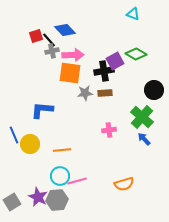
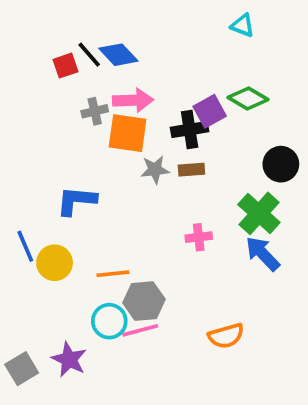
black line: (49, 40) -> (89, 55), moved
gray cross: (52, 51) -> (95, 111), moved
blue arrow: (144, 139) -> (263, 254), size x1.5
gray hexagon: (57, 200) -> (144, 301), moved

